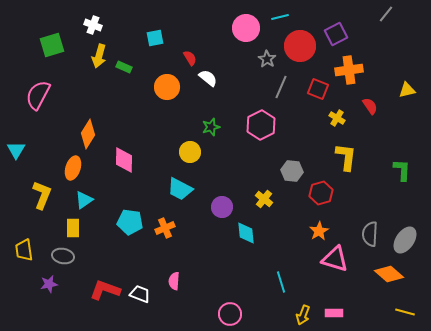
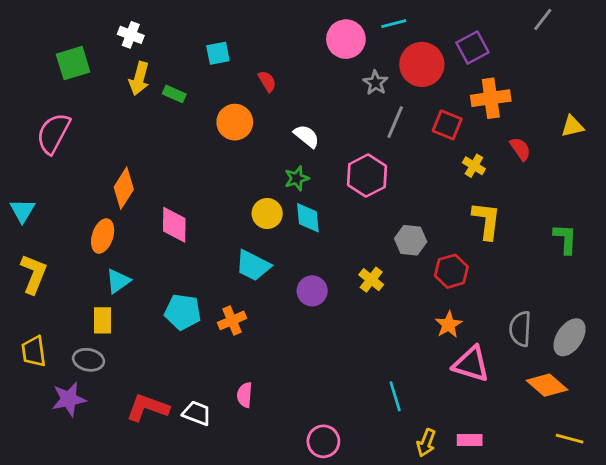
white semicircle: (208, 78) -> (307, 136), moved
yellow L-shape: (42, 195) -> (34, 274), moved
cyan diamond: (246, 233) -> (308, 218), moved
purple star: (49, 284) -> (69, 399), size x1.4

